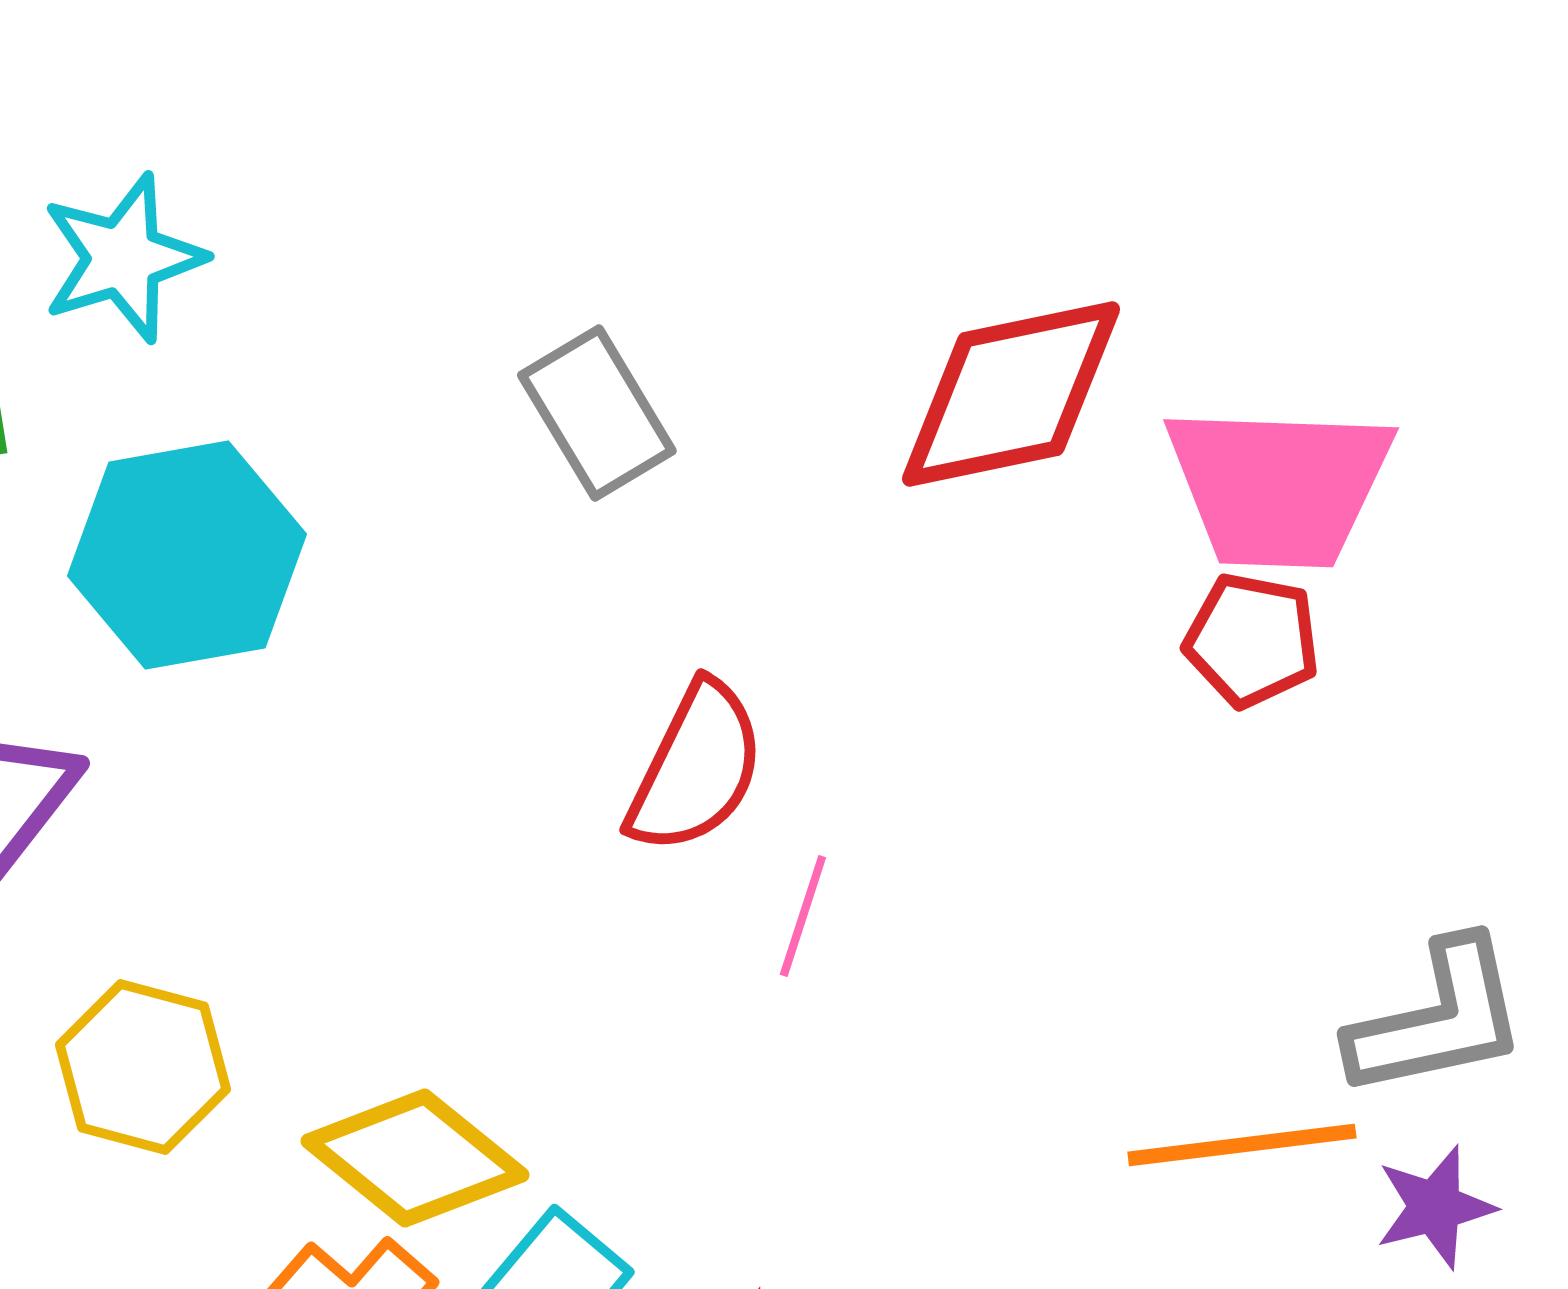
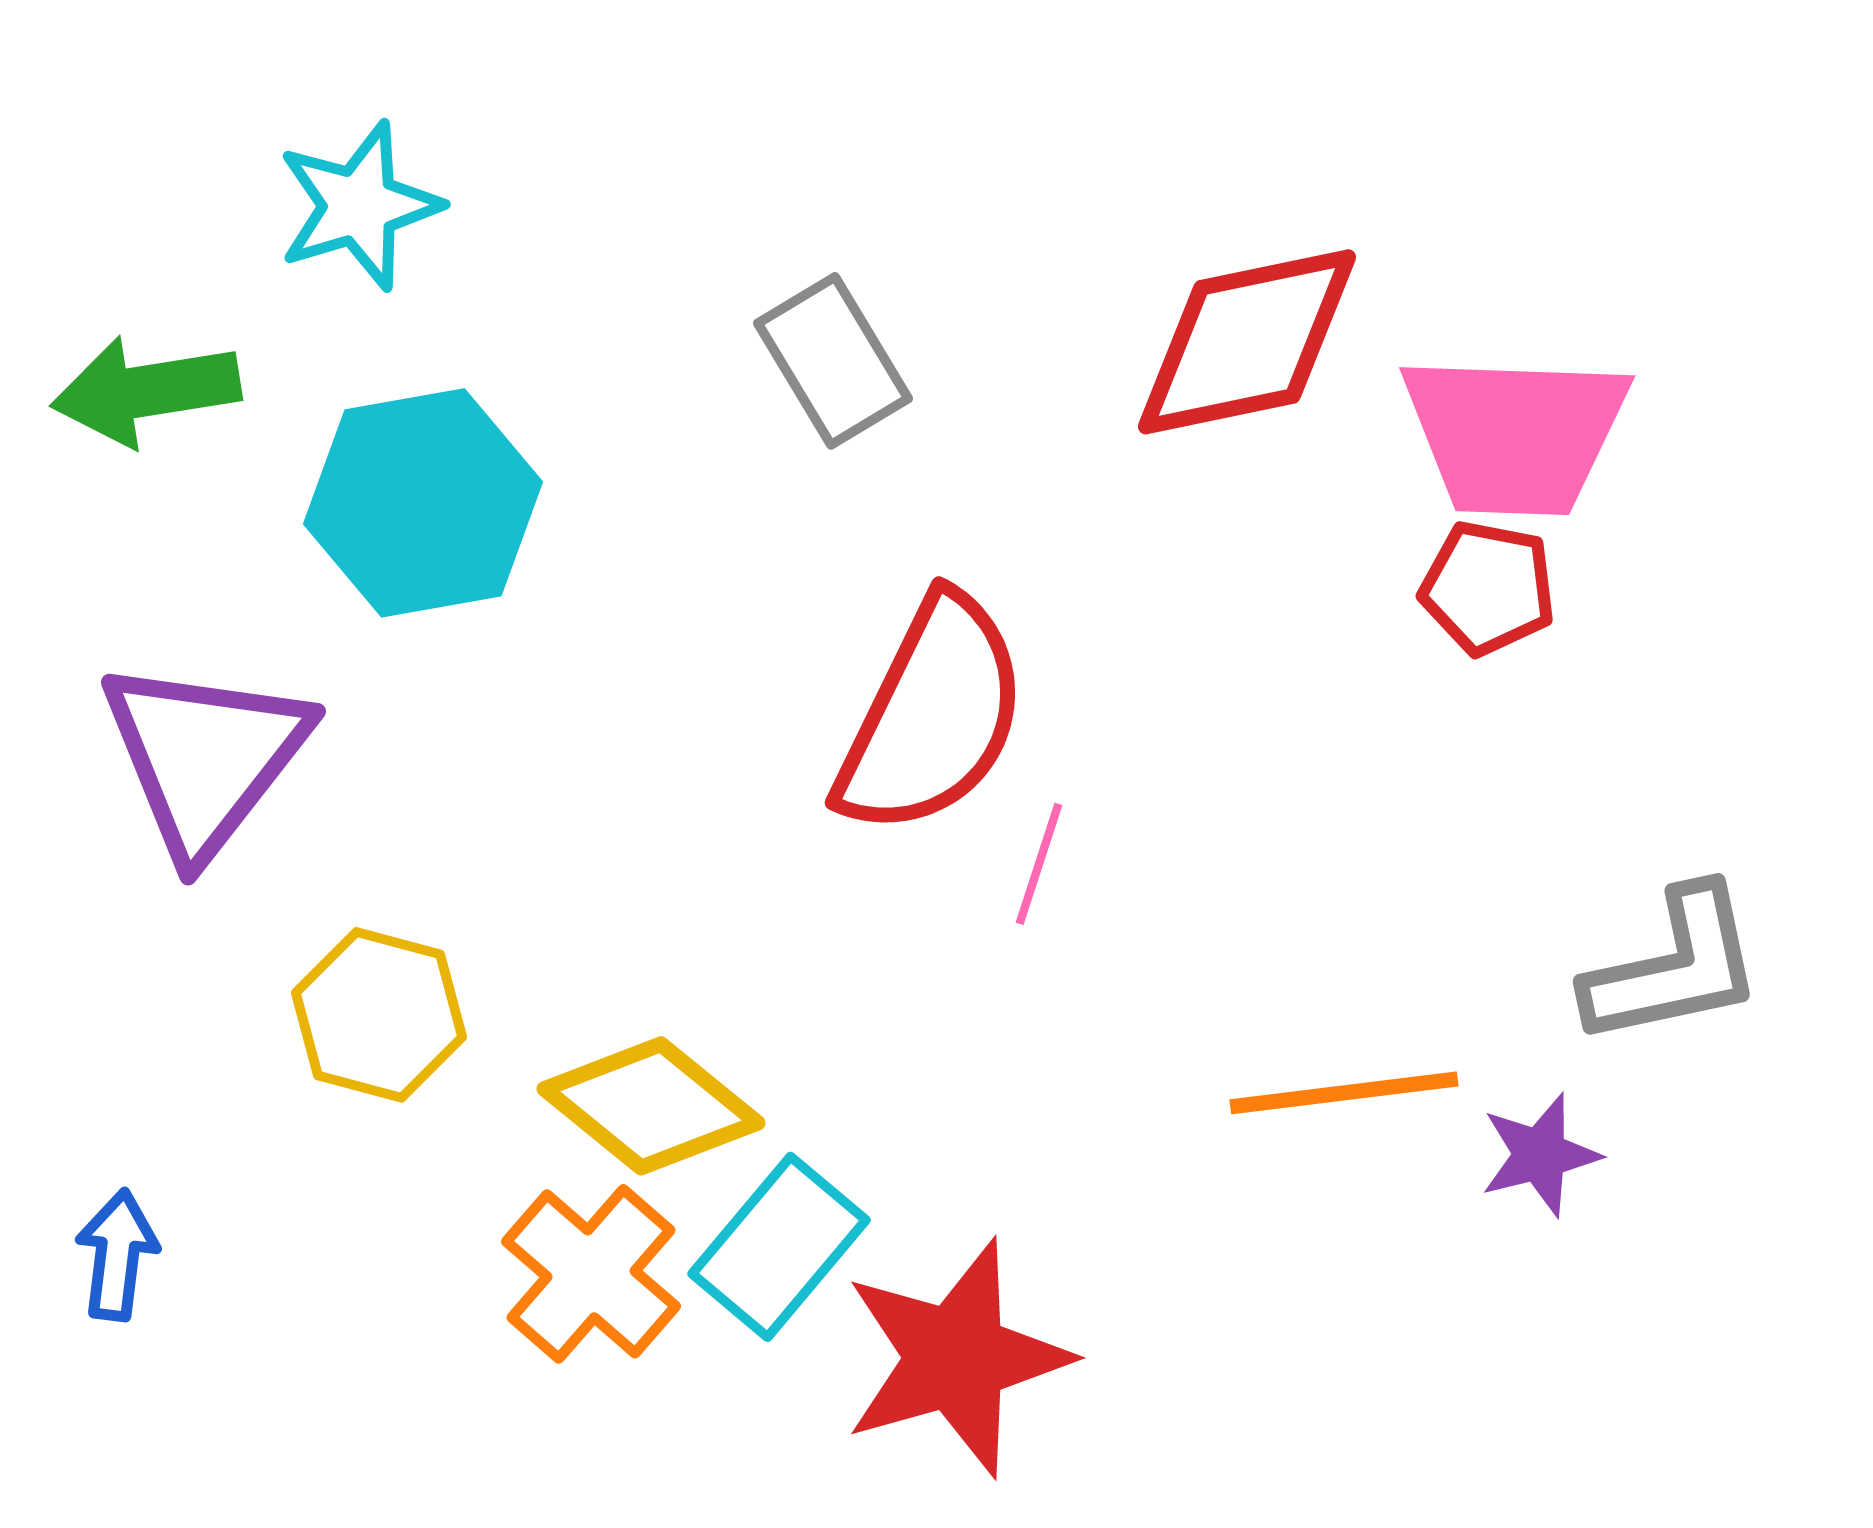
red semicircle: (696, 768) -> (932, 716), size x1.4
orange line: (1242, 1145) -> (1344, 1093), moved
purple star: (1435, 1207) -> (1540, 1155), moved

